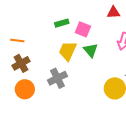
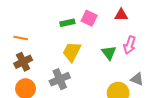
pink square: (83, 29) -> (89, 18), moved
green triangle: (91, 50) -> (109, 53), moved

